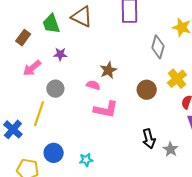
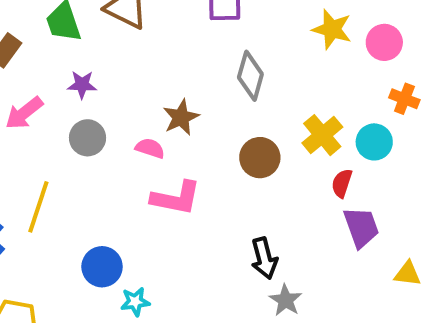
gray diamond: (158, 47) -> (250, 76), moved
gray circle: (55, 89) -> (88, 138), moved
gray star: (171, 149) -> (286, 300), moved
blue circle: (54, 153) -> (102, 267), moved

